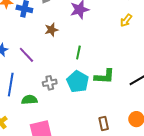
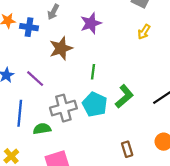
brown star: (51, 30) -> (61, 48), size x1.5
green L-shape: (104, 76) -> (124, 96), turned -40
gray cross: (50, 83) -> (63, 108), size x1.6

